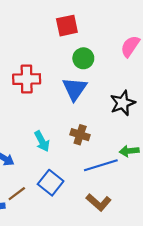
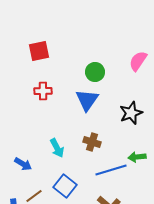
red square: (67, 26) -> (39, 51), moved
red cross: (27, 79) -> (43, 91), size x0.7

